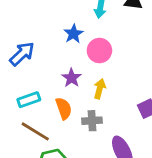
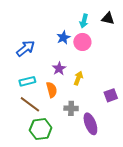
pink circle: (99, 51) -> (82, 42), moved
gray cross: (92, 121) -> (71, 108), moved

